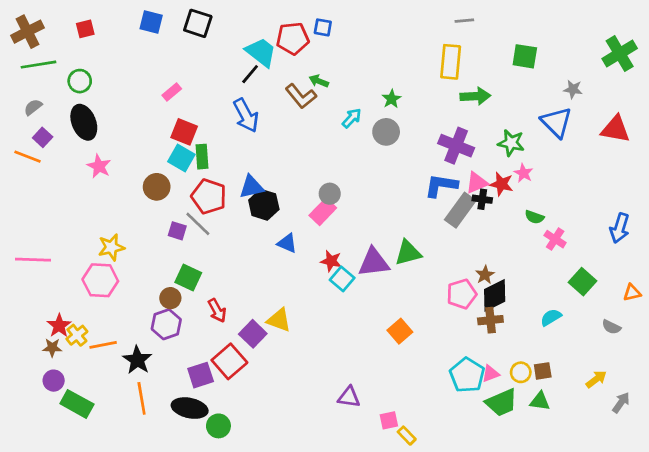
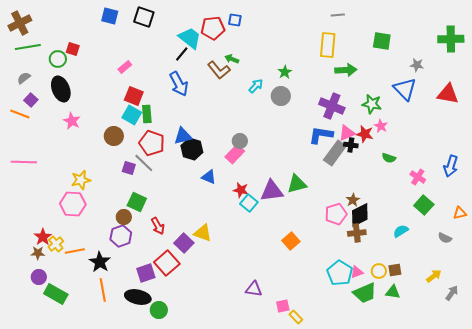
red square: (85, 29) -> (73, 49), moved, turned 32
green cross: (620, 54) -> (451, 39), turned 30
pink cross: (555, 239) -> (418, 177), moved
pink line: (33, 260) -> (24, 162), moved

